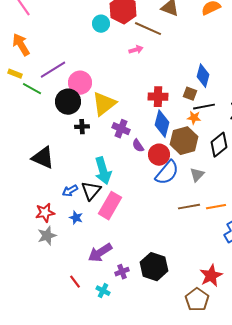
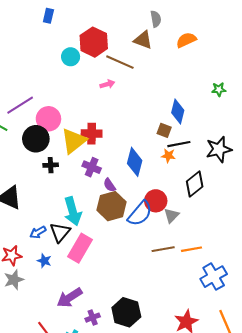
red cross: (158, 97) -> (92, 134), moved
brown hexagon: (184, 141) -> (112, 206), moved
red circle: (159, 155) -> (156, 201), moved

